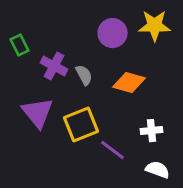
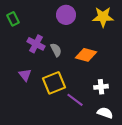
purple circle: (113, 33) -> (66, 15), moved
green rectangle: (19, 45) -> (13, 19), moved
purple triangle: (37, 113) -> (25, 75), size x0.6

